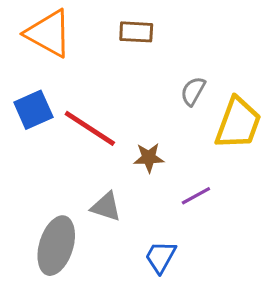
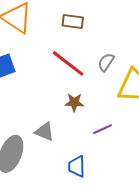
red line: (90, 128) -> (68, 63), moved
blue trapezoid: (161, 257) -> (77, 166), turned -35

